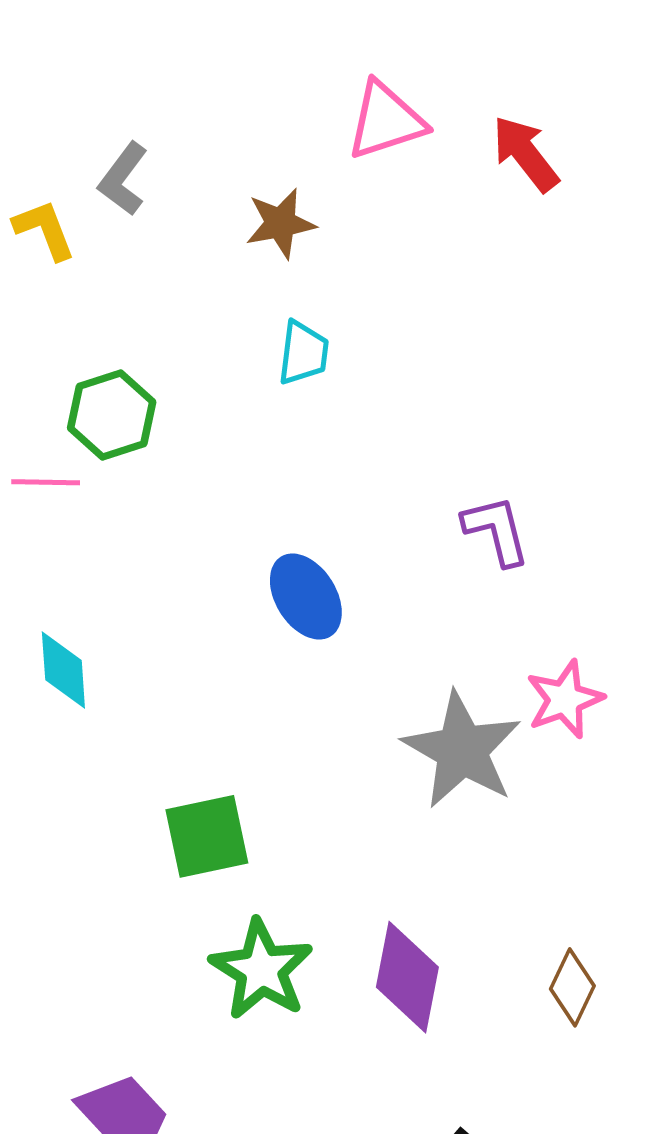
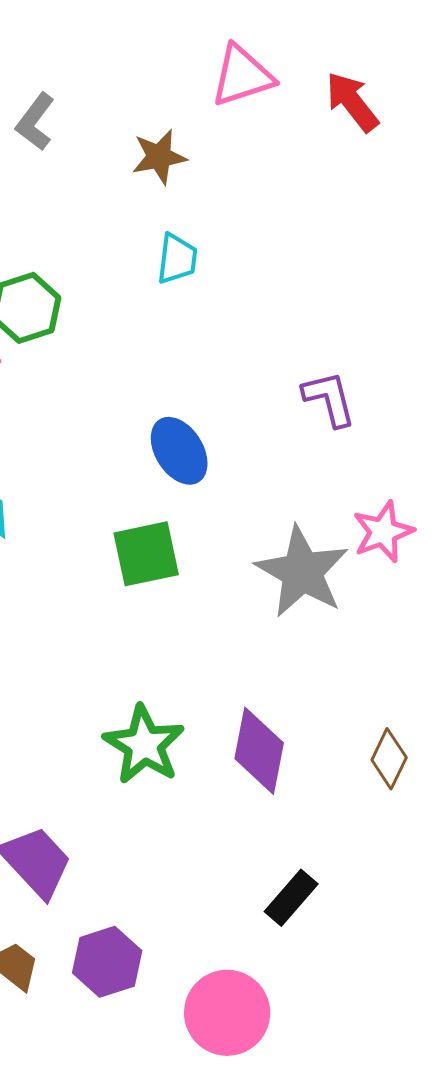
green square: (207, 836) -> (146, 554), moved

